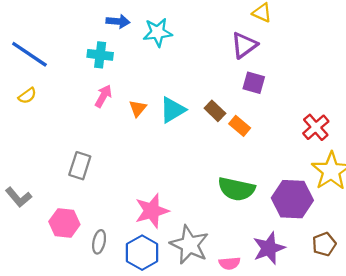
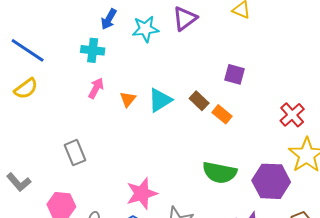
blue arrow: (118, 21) -> (109, 19), turned 115
purple triangle: (244, 45) -> (185, 18), moved
yellow semicircle: (27, 96) -> (26, 89), size x1.4
gray rectangle: (80, 166) -> (75, 153), turned -40

